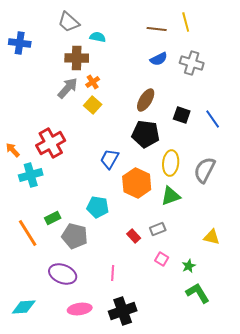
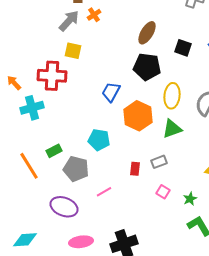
yellow square: (93, 105) -> (73, 51), moved, turned -30
red cross: (51, 143) -> (52, 76), turned 32
red rectangle: (134, 236) -> (135, 169), turned 48
pink line: (113, 273) -> (104, 192), moved, turned 56

